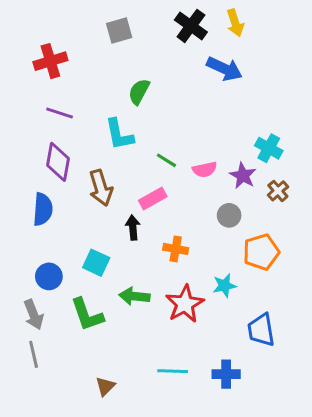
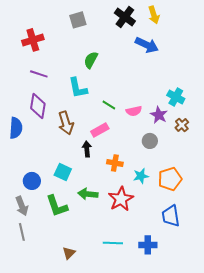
blue semicircle: (43, 209) -> (16, 128), moved
orange pentagon: (261, 252) -> (170, 179), moved
cyan star: (224, 286) -> (141, 176), moved

